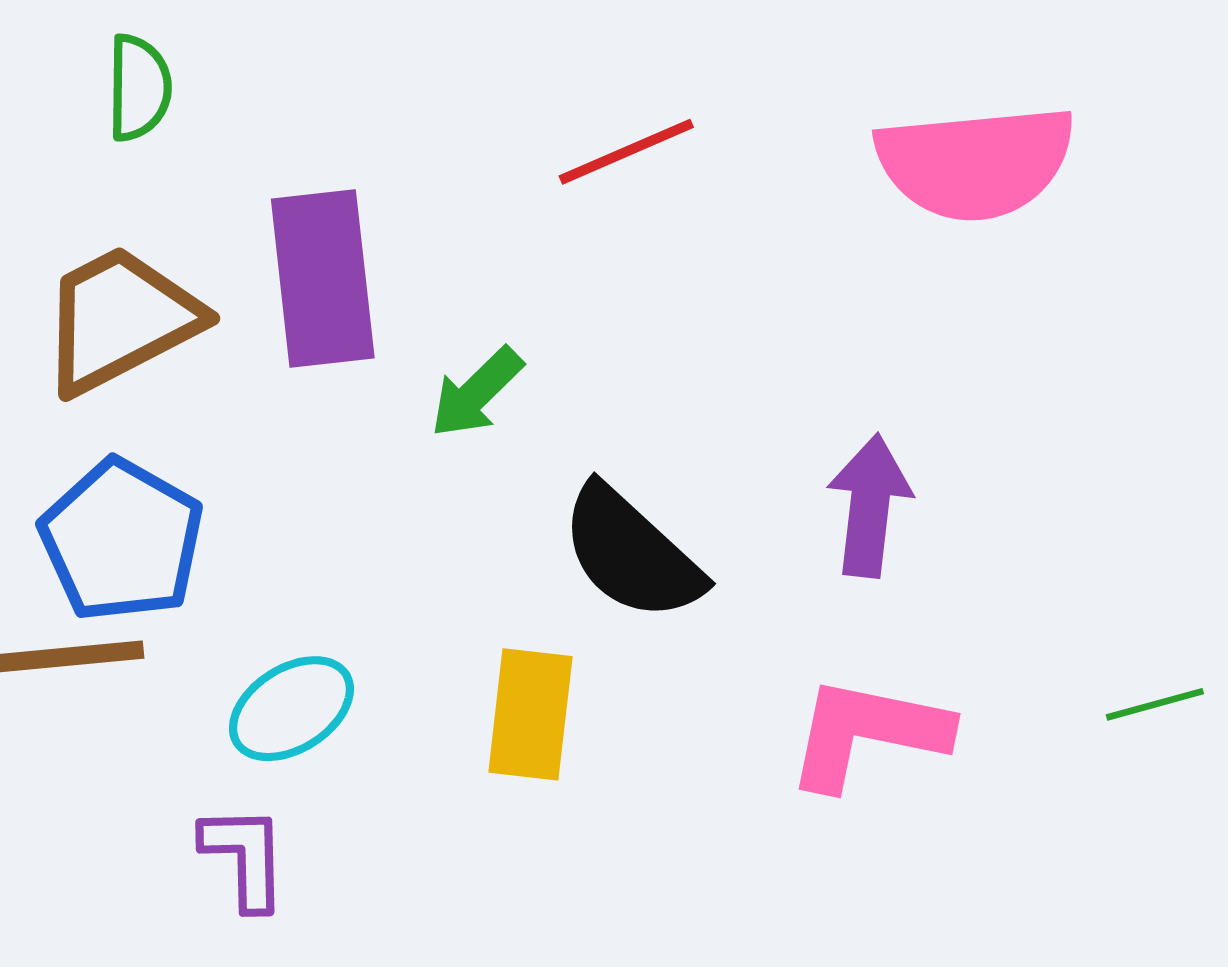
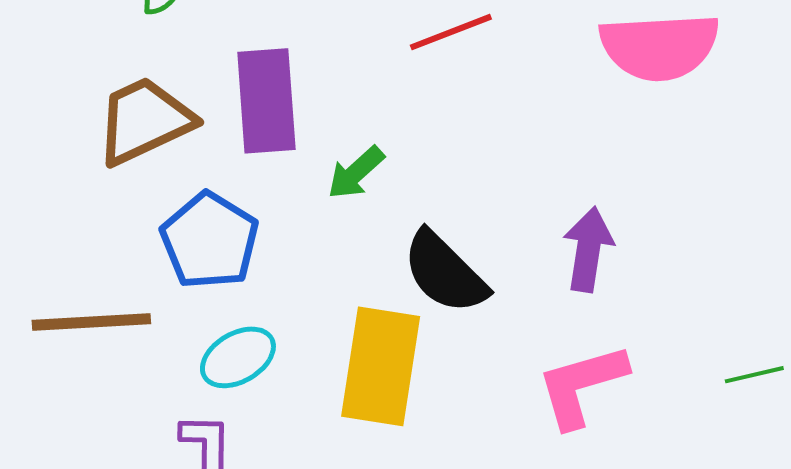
blue pentagon: (122, 540) -> (210, 241), moved
yellow rectangle: (530, 714) -> (381, 366), size x1.5
pink L-shape: (867, 733) -> (582, 385), turned -30

